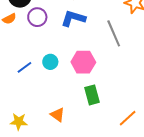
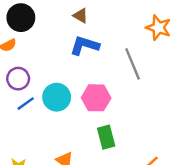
purple circle: (37, 17) -> (18, 79), moved
cyan circle: (50, 62) -> (57, 97), size x1.5

